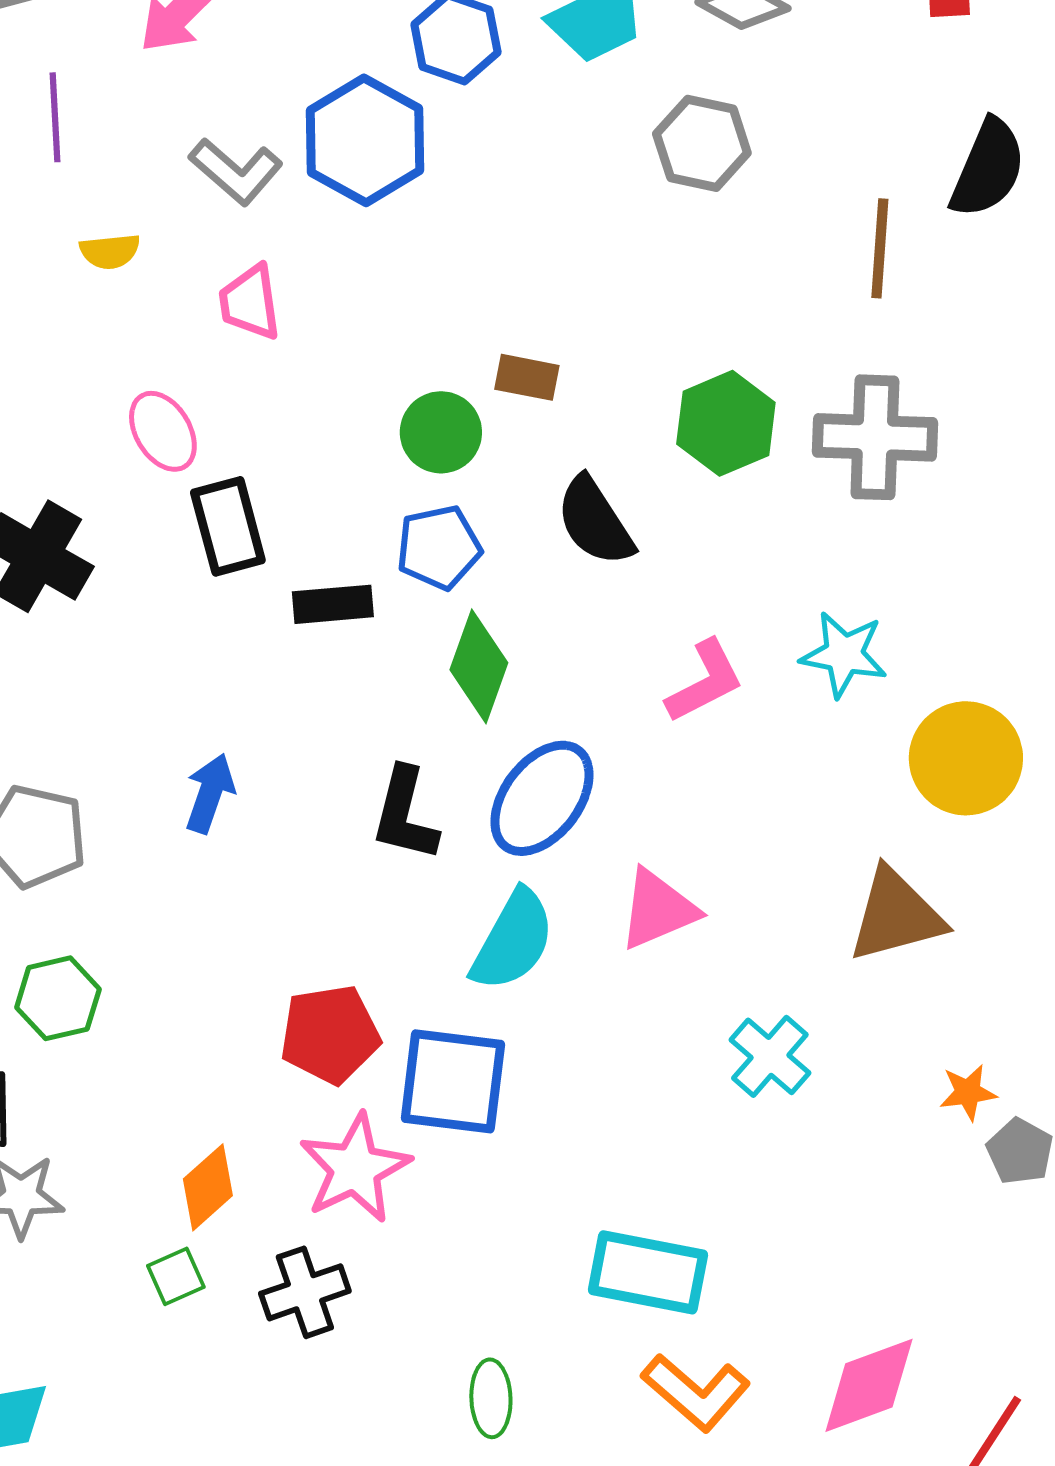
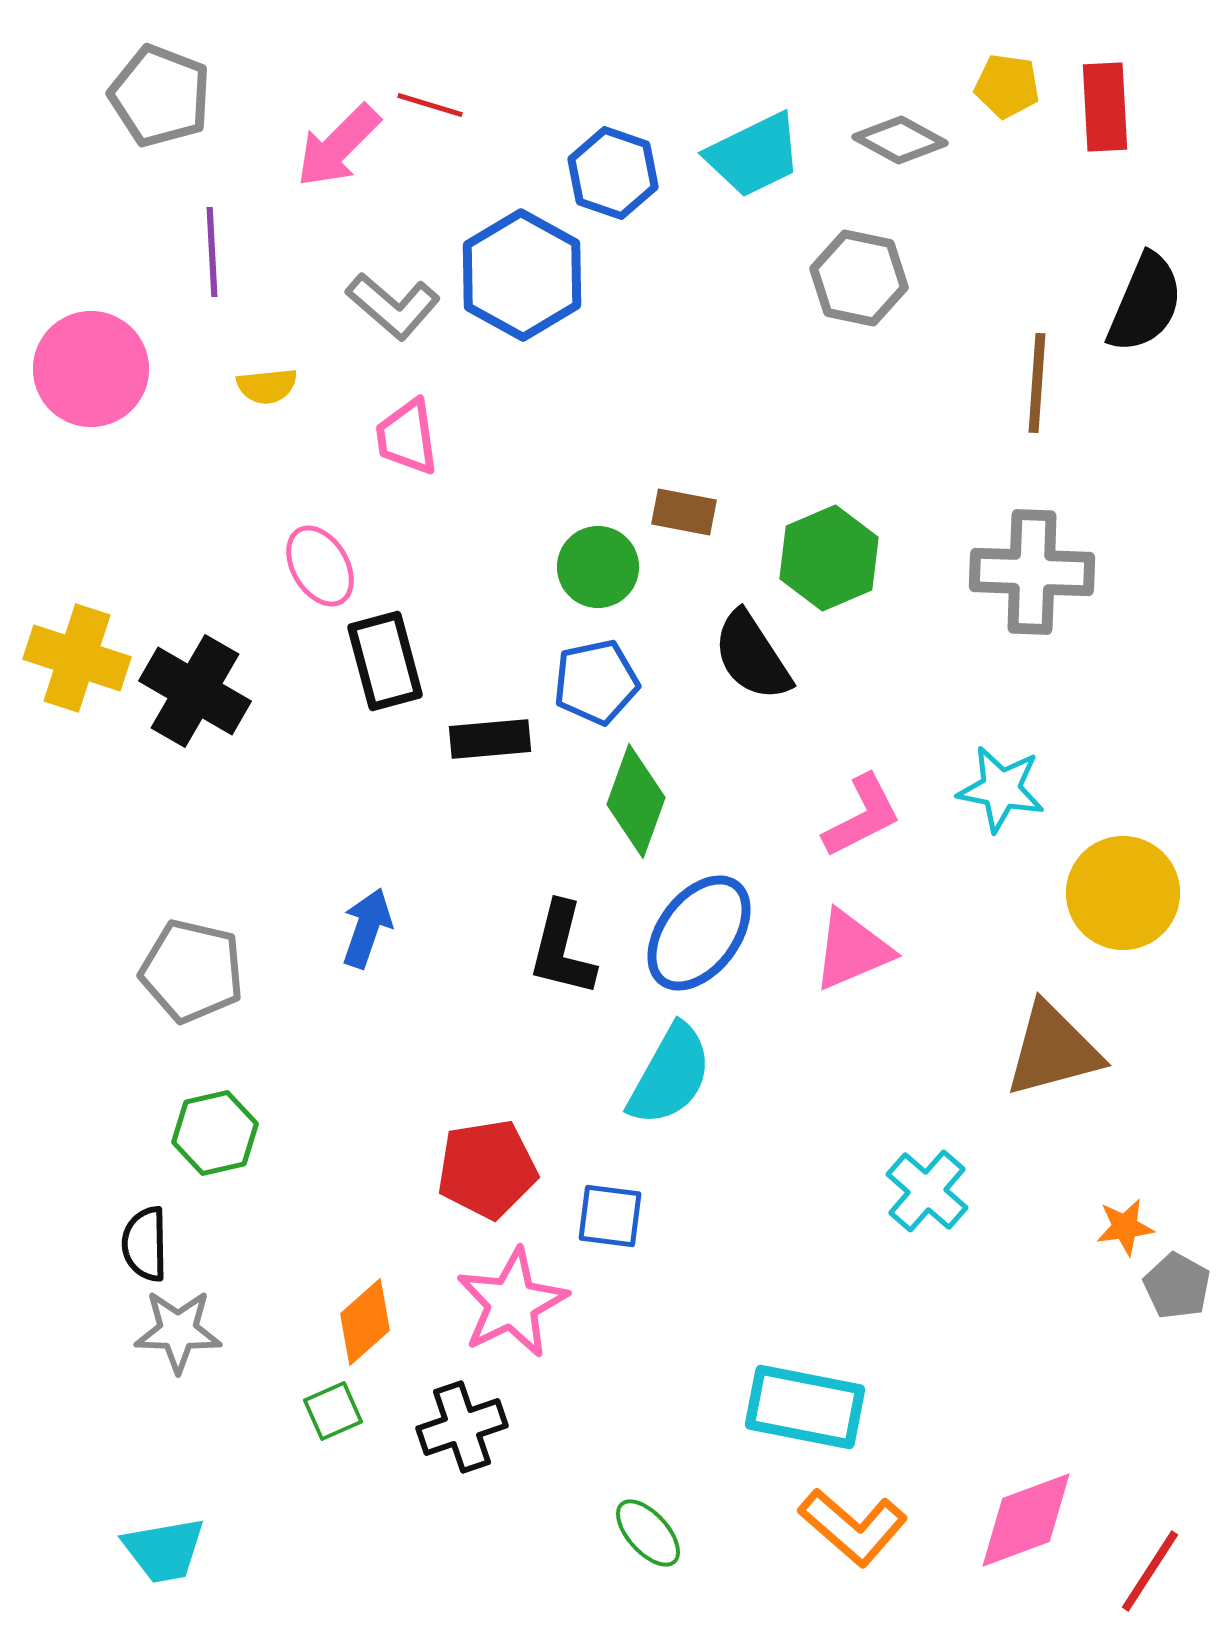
green hexagon: (726, 423) -> (829, 558), moved
pink triangle: (658, 909) -> (852, 950), moved
blue square: (453, 1081) -> (610, 1216), size x0.6
green ellipse: (491, 1398) -> (648, 1533), turned -40

